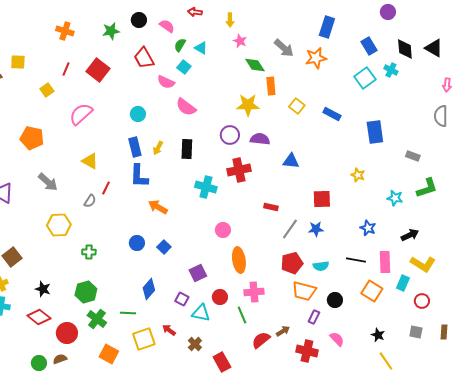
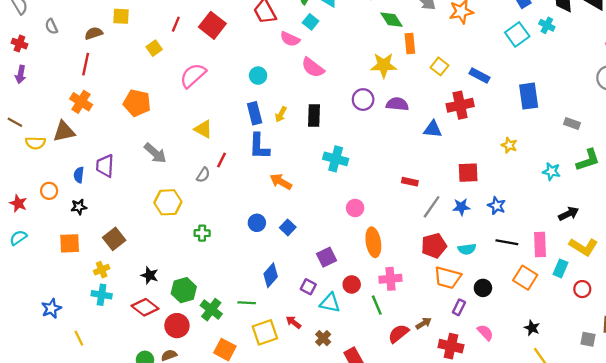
red cross: (239, 170) -> (460, 105), moved
blue star: (368, 228) -> (497, 206), moved
green hexagon: (86, 292) -> (184, 290), moved
gray square: (416, 332) -> (588, 339), moved

